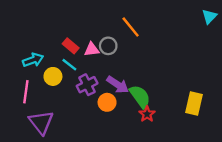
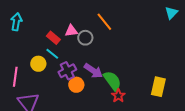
pink triangle: (92, 49) -> (71, 31), moved
cyan arrow: (33, 60) -> (16, 22), moved, turned -60
orange circle: (107, 102) -> (76, 85), moved

